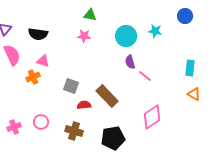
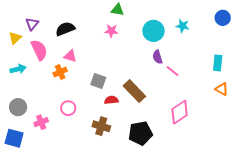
blue circle: (185, 16) -> (223, 18), moved
black semicircle: (38, 34) -> (65, 29), turned 150
pink circle: (41, 122) -> (68, 108), moved

